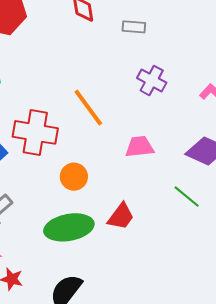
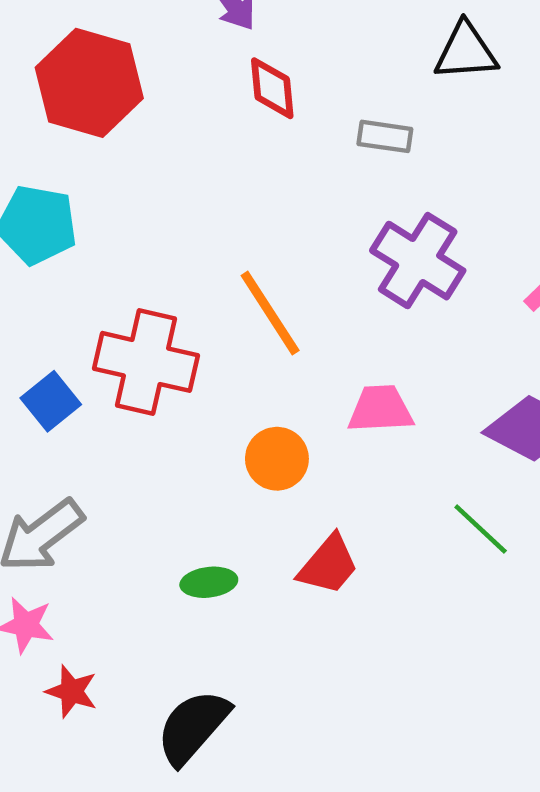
purple cross: (152, 80) -> (418, 261), size x1.4
orange circle: (74, 177) -> (277, 459), moved
green ellipse: (69, 227) -> (209, 582), size x0.5

